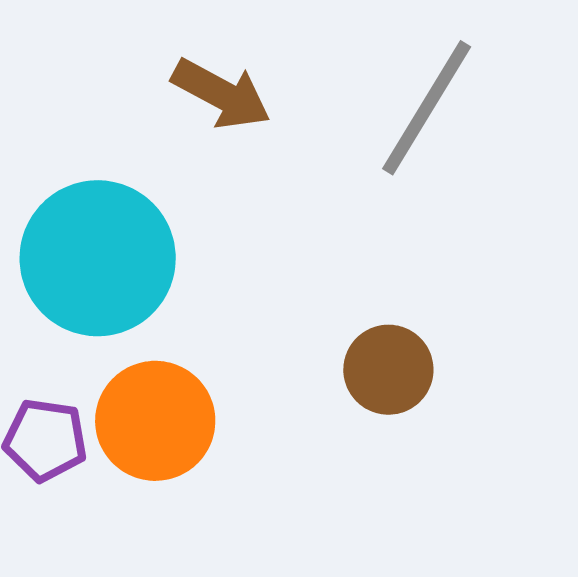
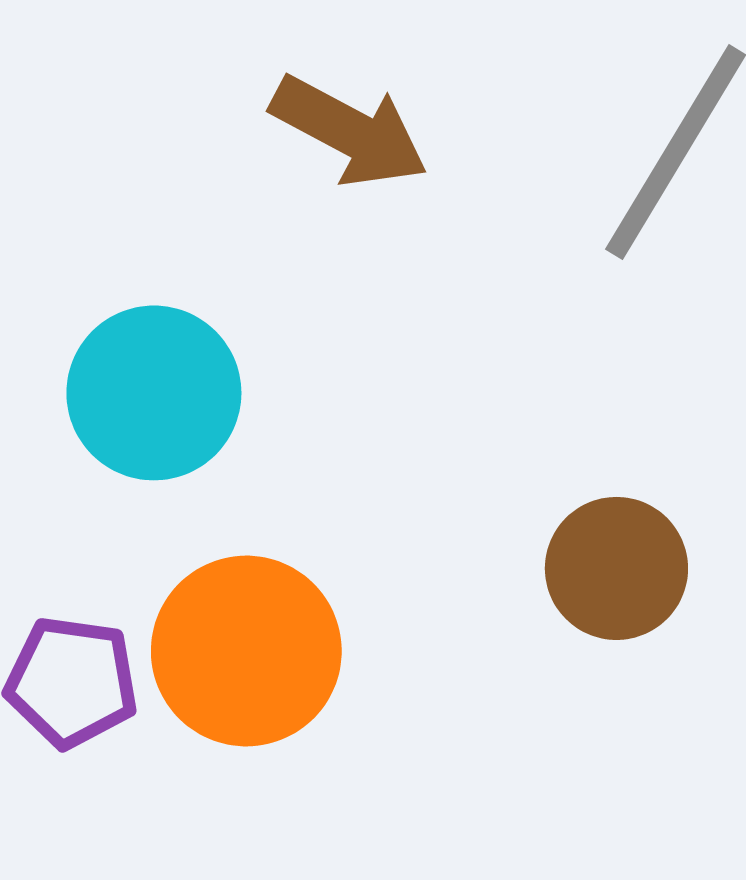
cyan circle: (98, 258) -> (154, 393), size x0.7

